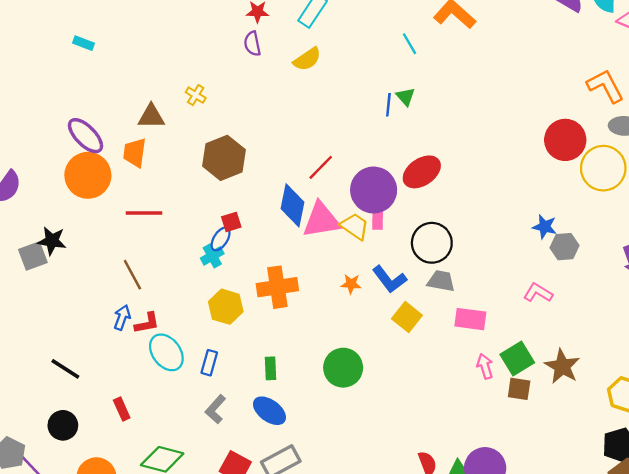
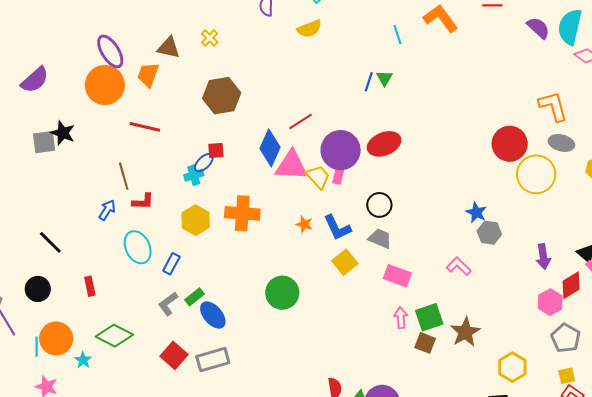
black circle: (432, 243) -> (379, 205), size x0.7
red L-shape: (147, 323) -> (143, 202), moved
green rectangle: (270, 368) -> (194, 297), moved, turned 42

